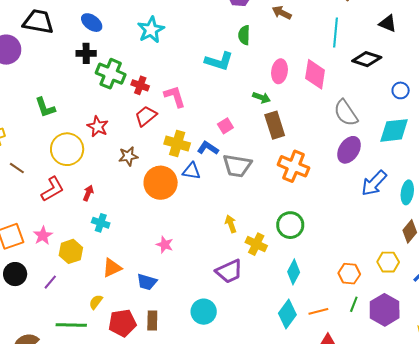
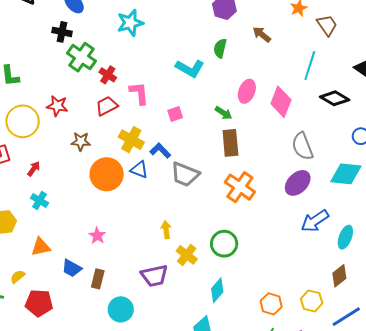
pink square: (225, 126) -> (175, 114), moved
red star: (98, 127) -> (57, 106), turned -30
brown rectangle: (152, 321) -> (98, 279), moved

